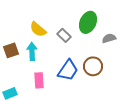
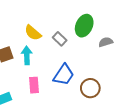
brown circle: (93, 66) -> (90, 88), moved

